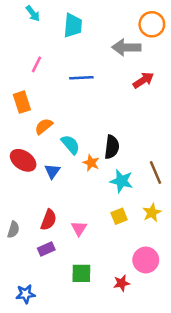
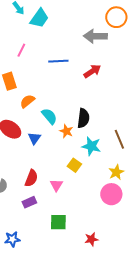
cyan trapezoid: (73, 26) -> (39, 18), moved, turned 30
red arrow: (143, 80) -> (92, 71), moved
yellow square: (119, 216) -> (74, 165), moved, turned -32
pink circle: (146, 260) -> (111, 194), moved
red star: (121, 283) -> (91, 239), moved

